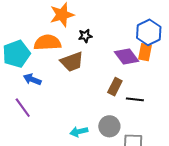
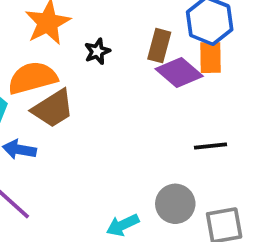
brown trapezoid: (72, 62) -> (53, 109), moved
brown rectangle: (115, 87) -> (159, 46), moved

